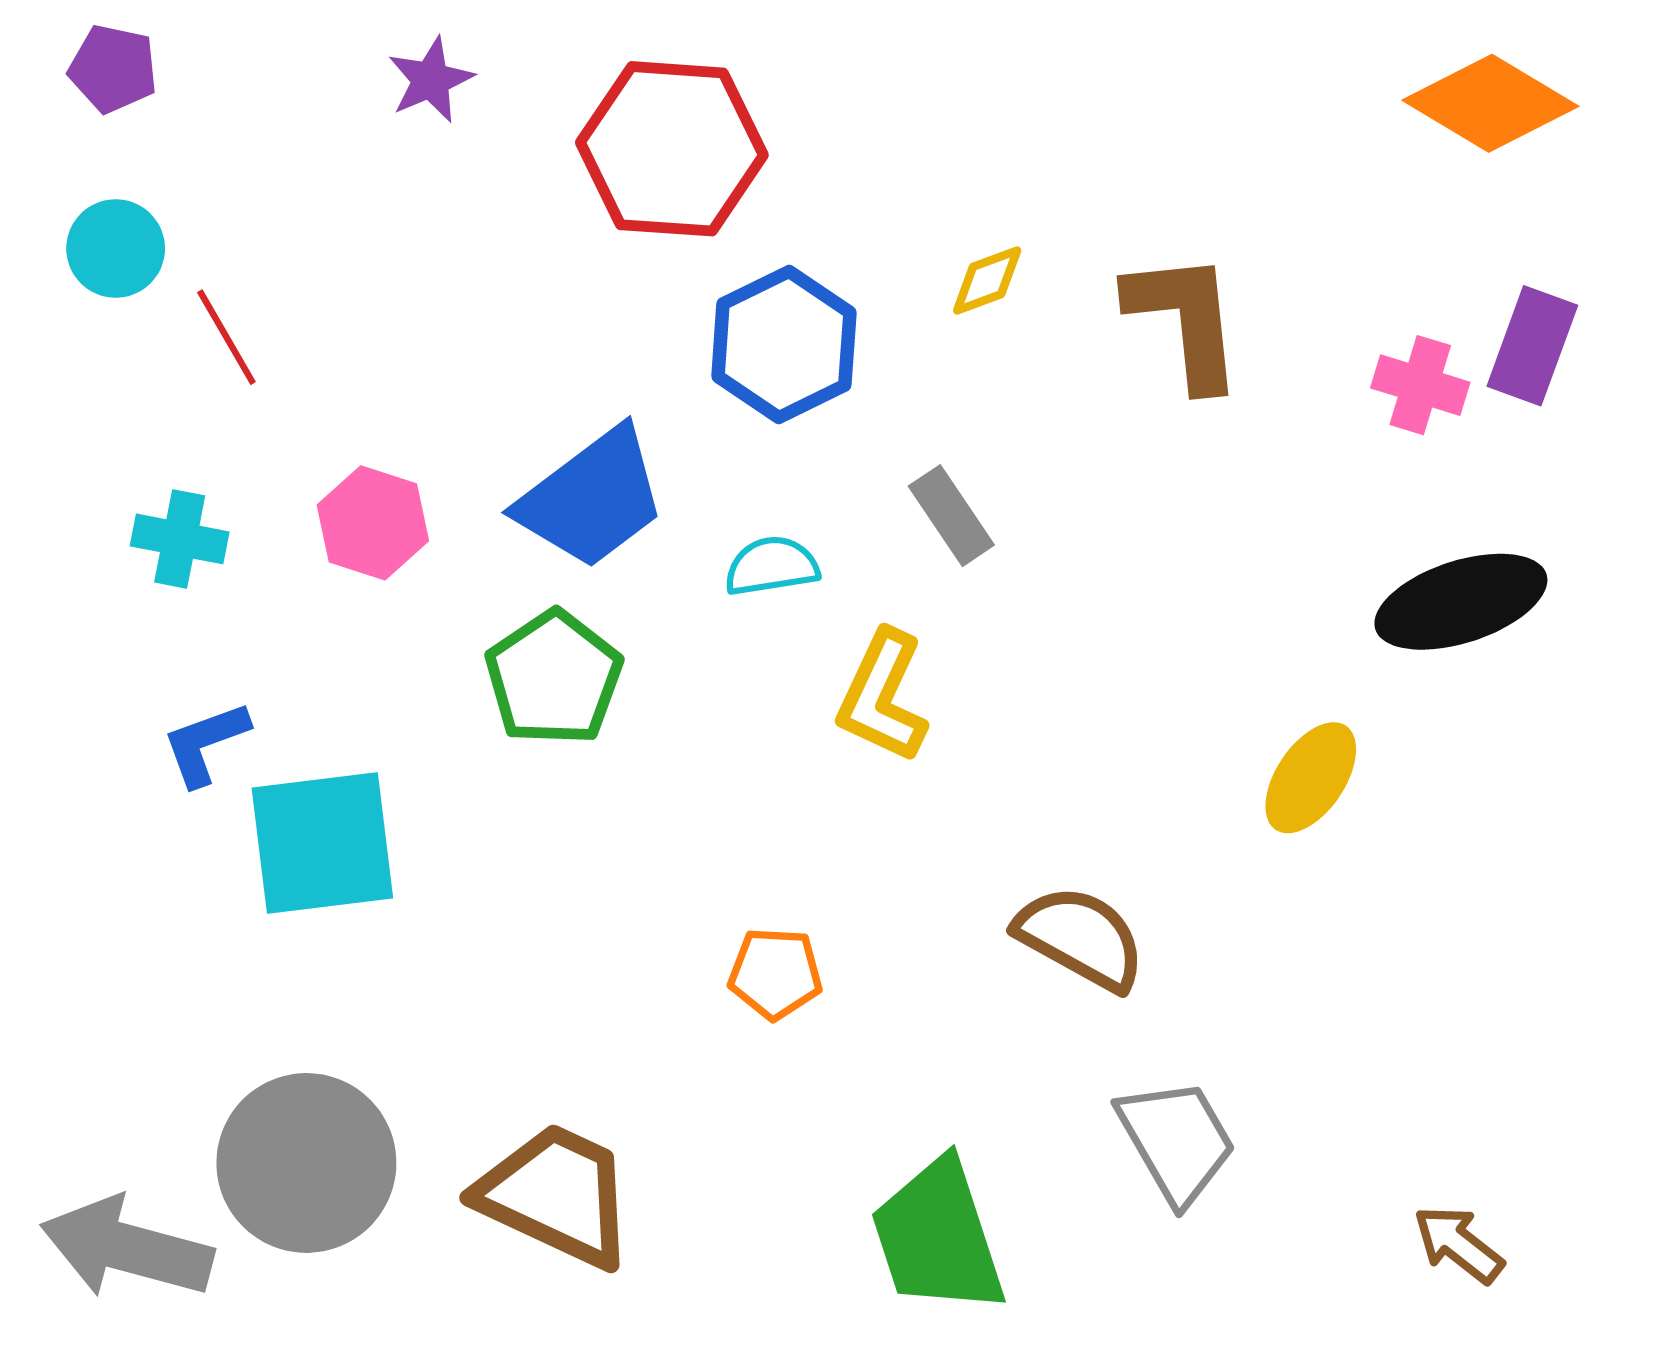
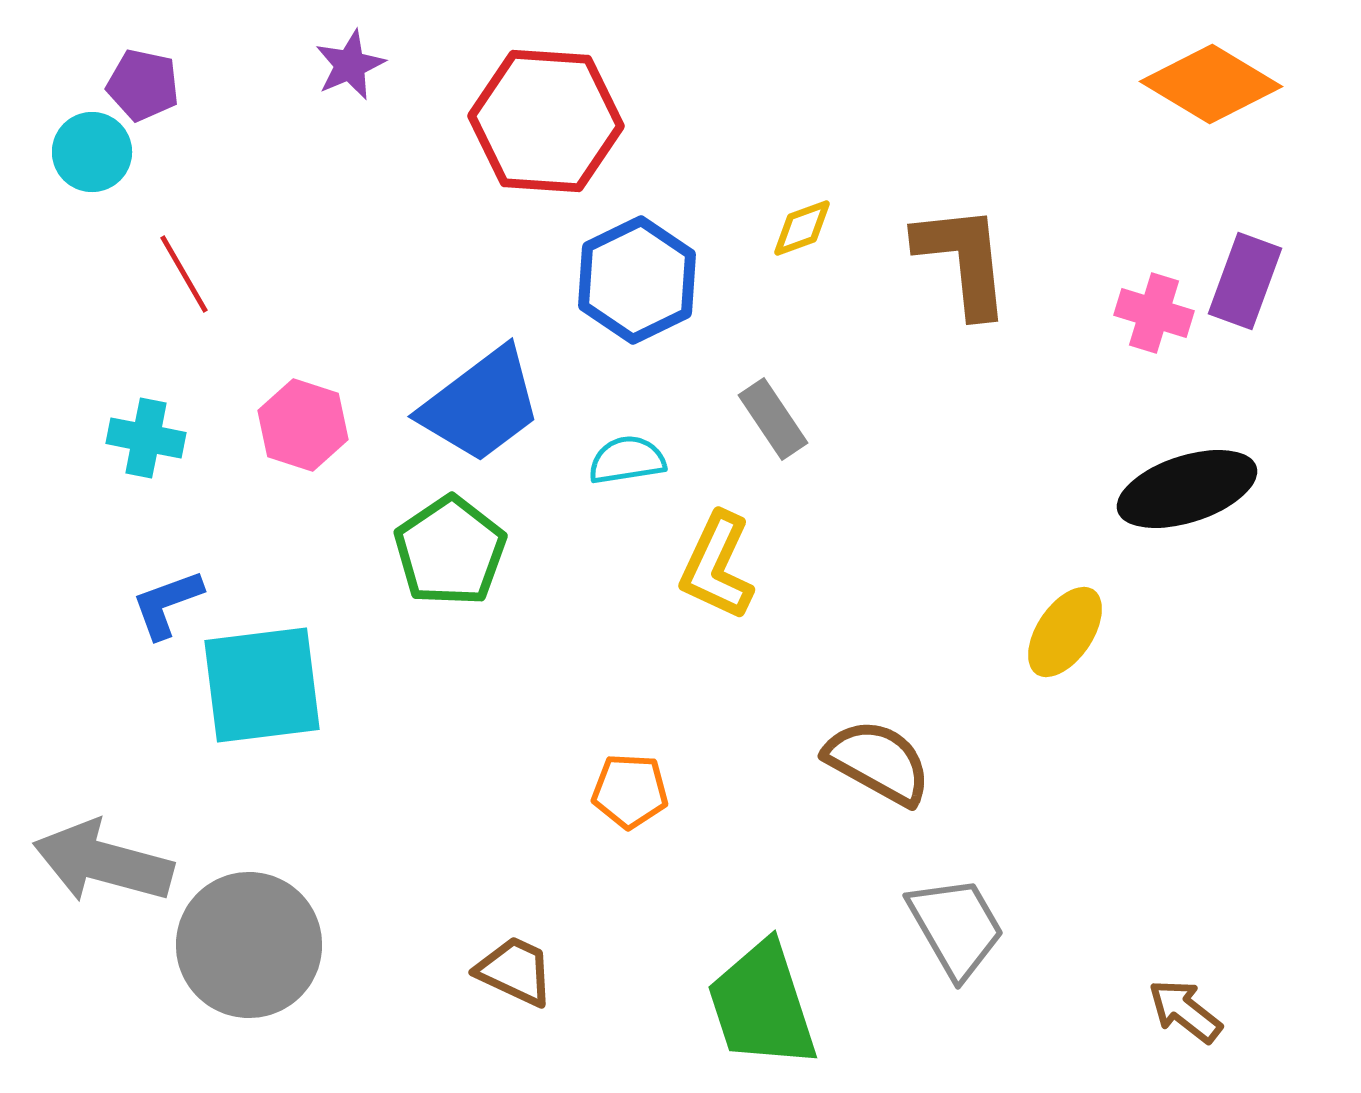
purple pentagon: (113, 69) -> (143, 85), moved
cyan circle: (116, 248) -> (92, 152), moved
brown trapezoid: (556, 1195) -> (515, 971), moved, size x0.6
gray arrow: (127, 1248) -> (103, 862), moved

